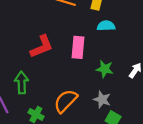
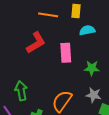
red L-shape: (42, 47) -> (36, 43), moved

